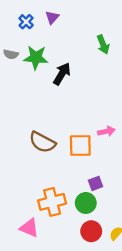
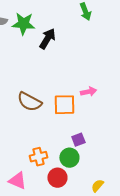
orange cross: (52, 202) -> (38, 157), size x0.7
red circle: (91, 231) -> (57, 178), moved

